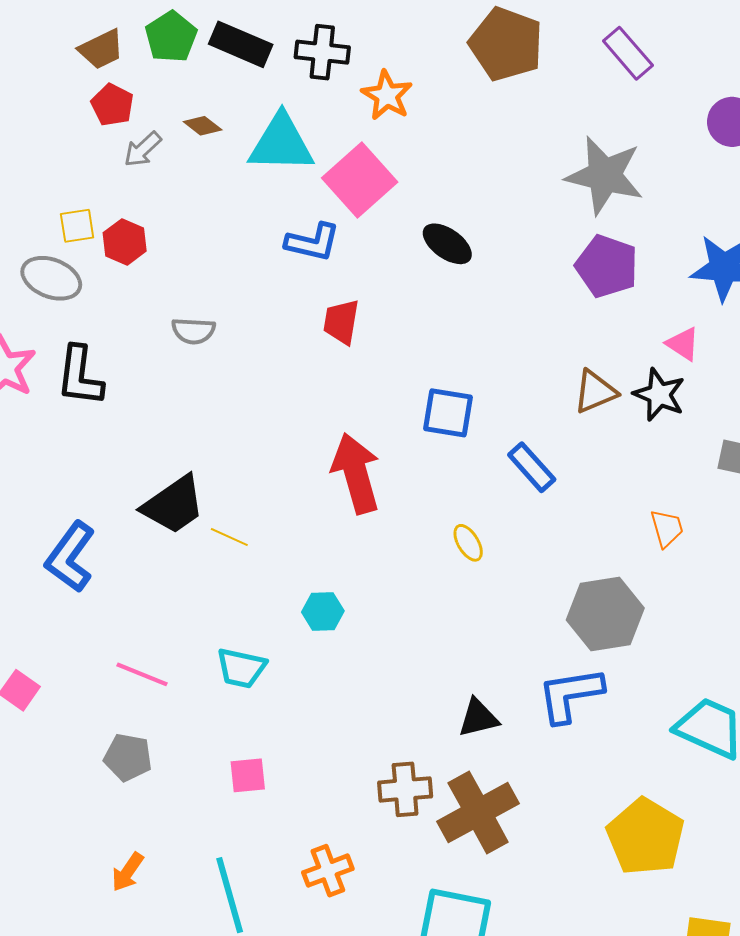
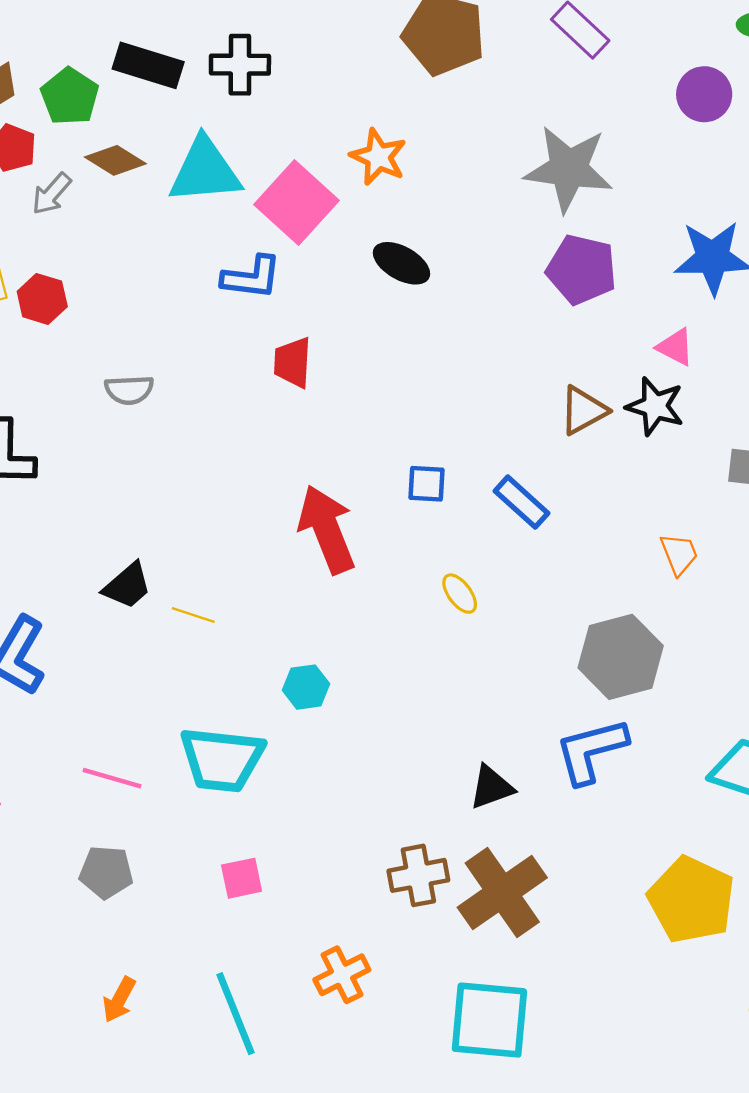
green pentagon: (171, 37) -> (70, 97), moved
orange star: (387, 95) -> (378, 157), moved
brown diamond: (203, 126) -> (115, 160), size x1.4
blue square: (448, 413) -> (426, 484), moved, size x0.7
black trapezoid: (173, 505) -> (127, 586), size x0.7
cyan trapezoid: (241, 668) -> (222, 759), size x1.5

